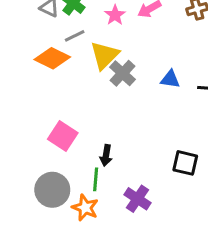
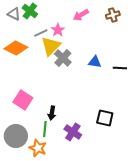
pink star: (115, 15) -> (58, 30), moved
gray line: (75, 36) -> (41, 33), moved
purple cross: (137, 199) -> (73, 132), moved

